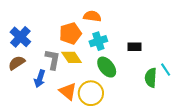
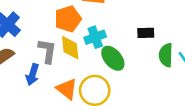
cyan cross: (98, 41) -> (95, 37), moved
yellow diamond: (72, 57) -> (70, 48), turned 30
green semicircle: (151, 78) -> (166, 55), moved

